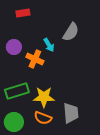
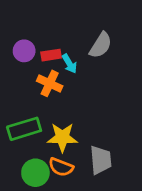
red rectangle: (23, 13) -> (51, 55), moved
purple circle: (14, 47) -> (24, 51), moved
green circle: (14, 122) -> (35, 173), moved

